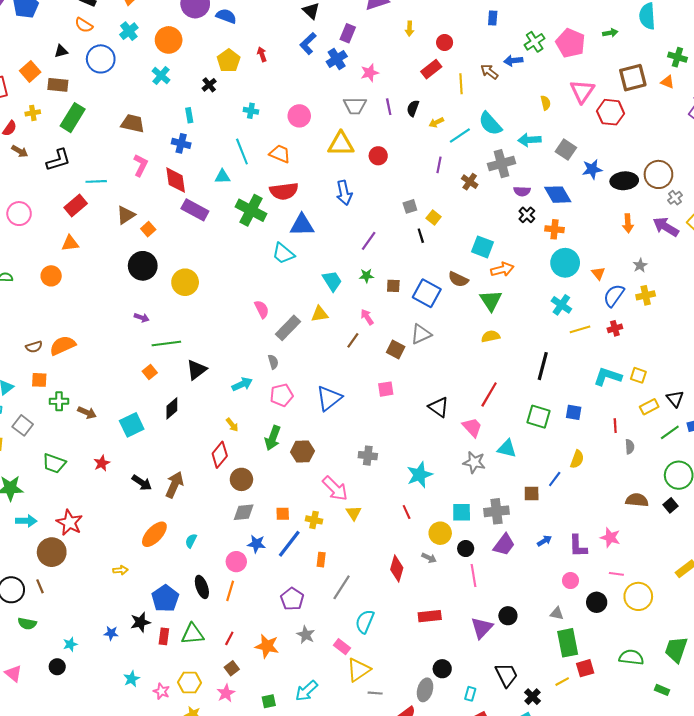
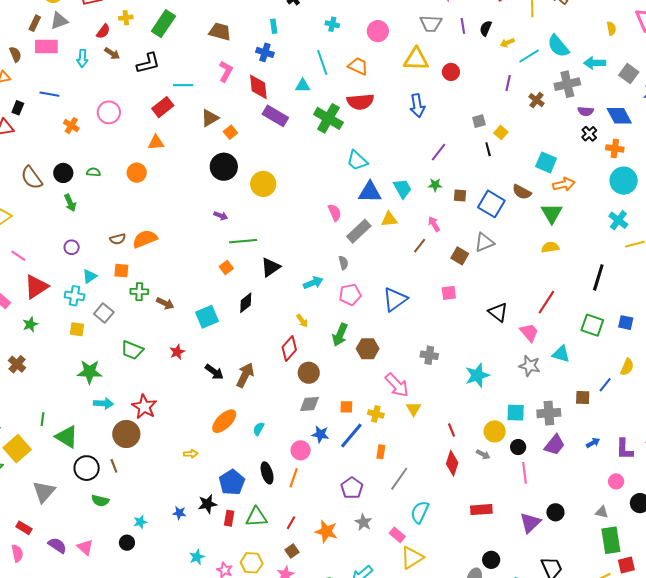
blue triangle: (302, 225) -> (370, 192), moved
red line: (407, 512) -> (452, 430), moved

